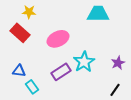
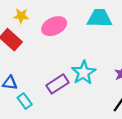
pink ellipse: (58, 39) -> (54, 26), moved

